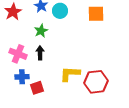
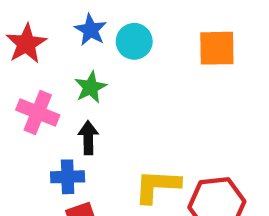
pink cross: (18, 54) -> (38, 113), moved
blue cross: (22, 77) -> (68, 177), moved

